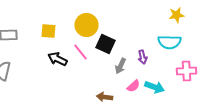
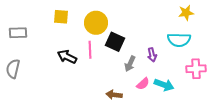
yellow square: (48, 31) -> (61, 17), moved
pink line: (80, 52) -> (90, 50), turned 36

